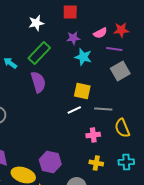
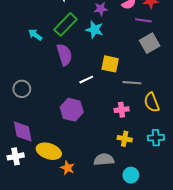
cyan star: (83, 57) -> (95, 30), moved
white line: (74, 110) -> (86, 80), moved
purple hexagon: (50, 162) -> (72, 110), moved

